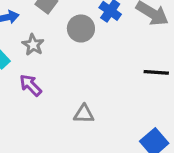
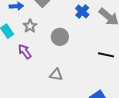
gray circle: (81, 28) -> (60, 37), moved

